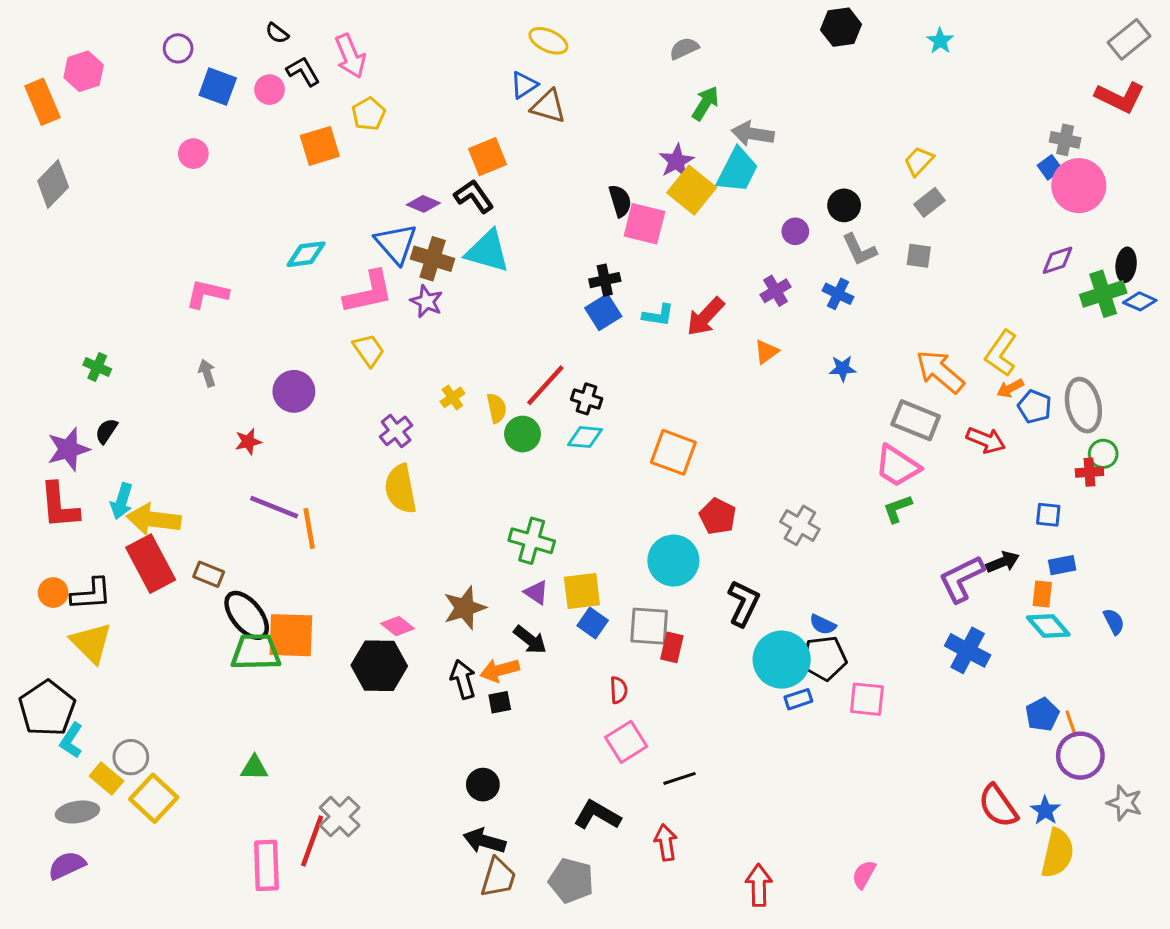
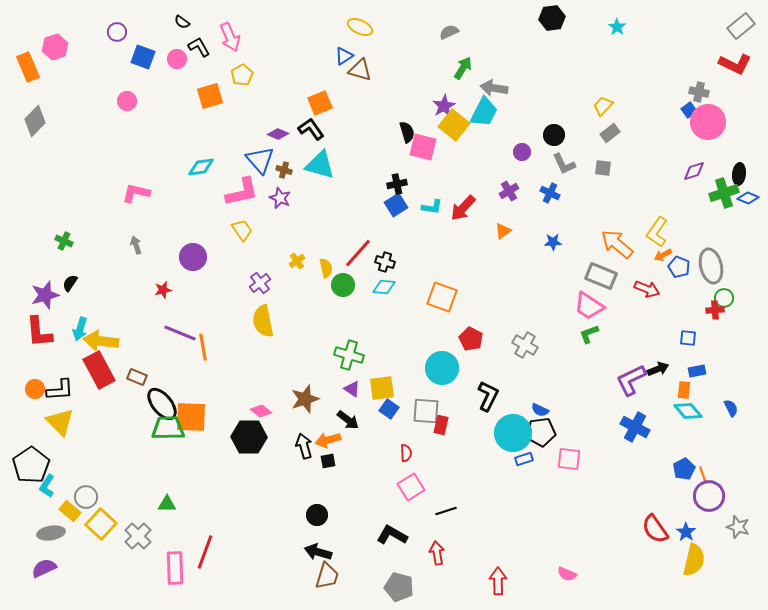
brown cross: (433, 259) -> (284, 170), size x0.6
gray cross: (340, 817) -> (138, 536), moved
pink semicircle: (864, 874) -> (567, 574), turned -96
gray pentagon: (571, 881) -> (399, 587), moved

